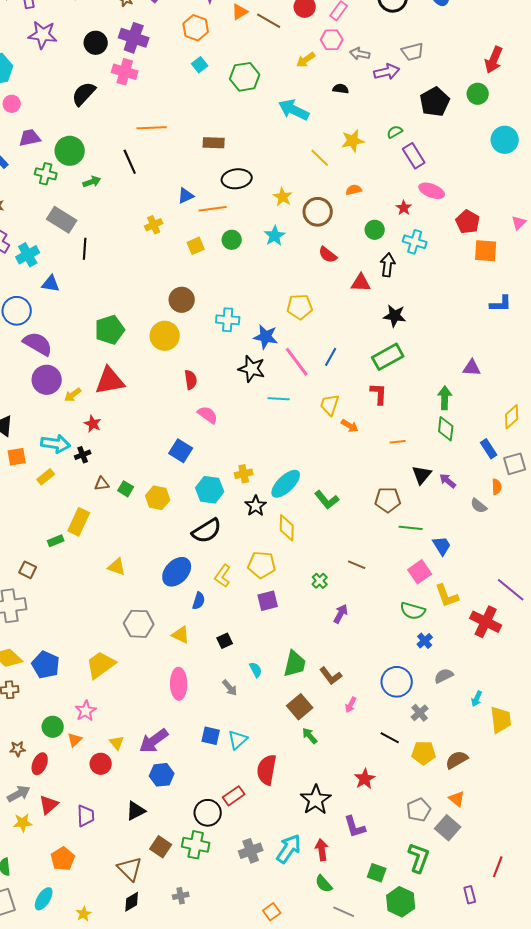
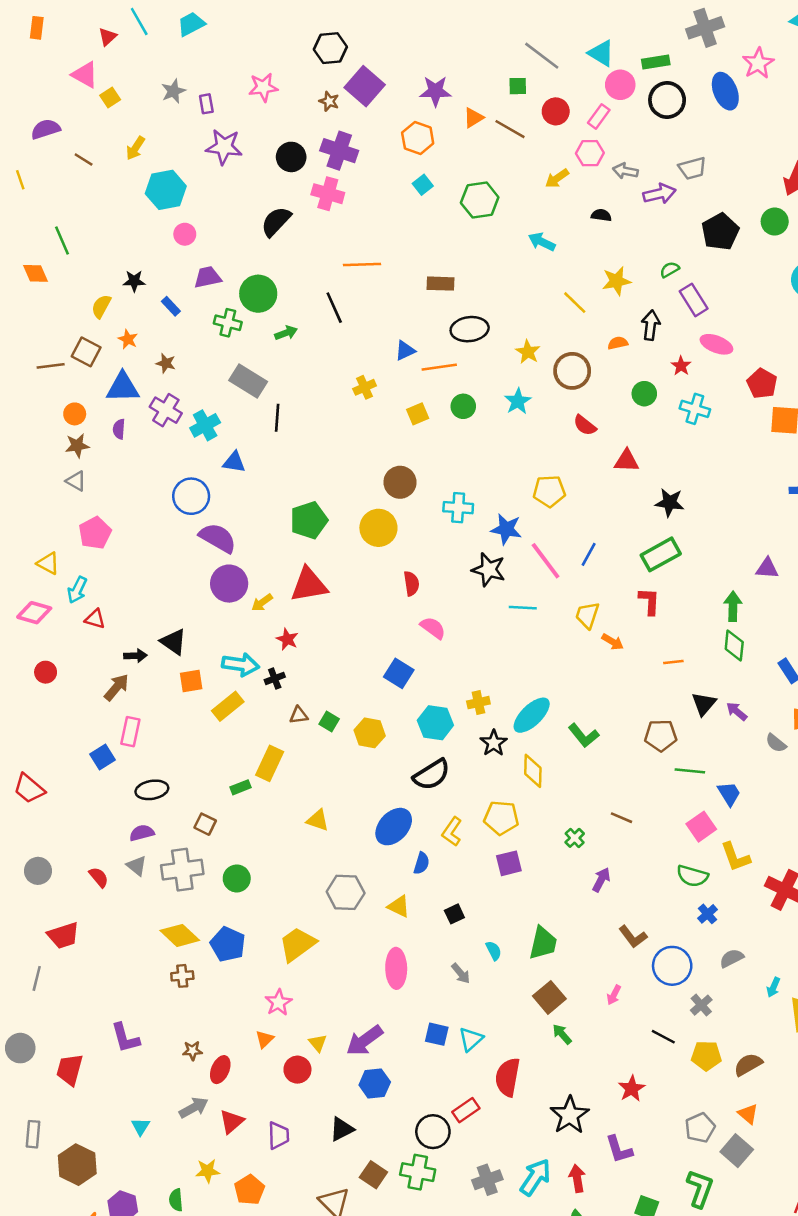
cyan arrow: (294, 110) -> (542, 242), size x0.7
black arrow: (388, 265) -> (651, 325), moved
yellow rectangle: (46, 477) -> (228, 706), size x1.4
brown L-shape: (331, 676) -> (633, 937), moved
green circle: (53, 727) -> (237, 878), moved
yellow star: (23, 823) -> (208, 1171), moved

